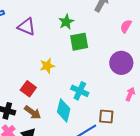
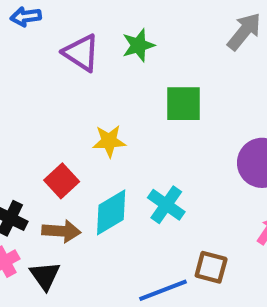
green star: (66, 22) -> (138, 45), moved
cyan diamond: (64, 110) -> (111, 212), moved, turned 35
brown arrow: (33, 112) -> (61, 231), turned -42

